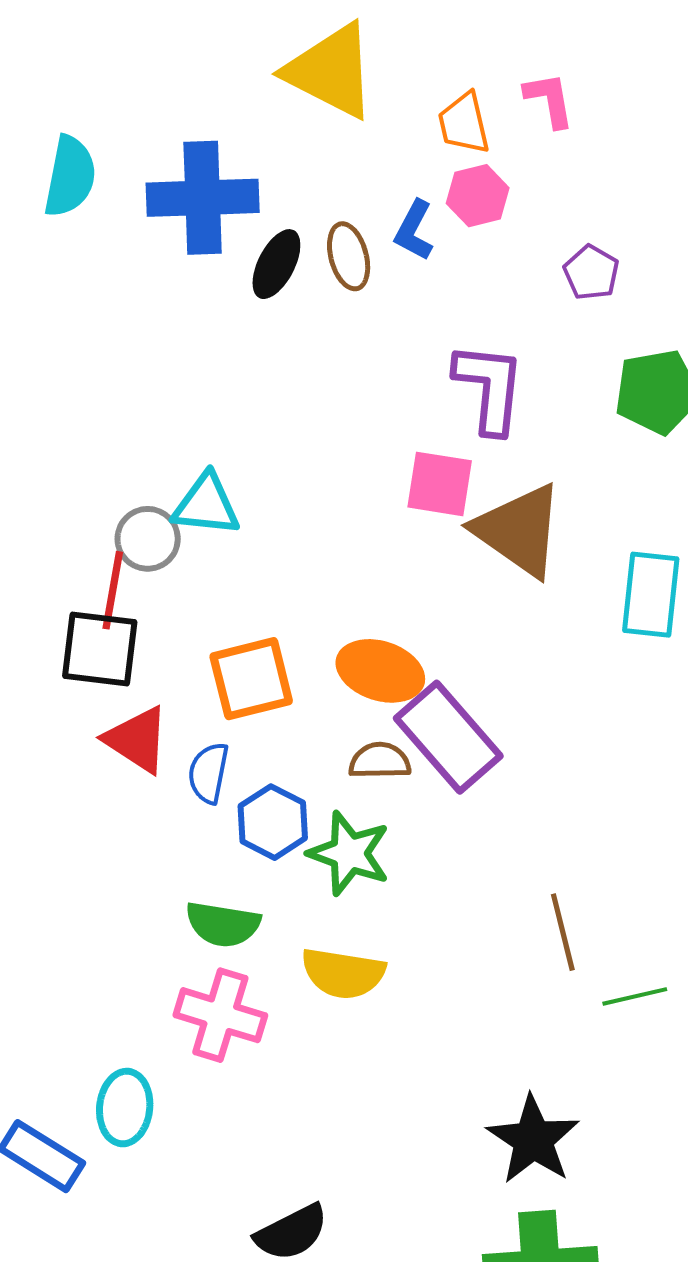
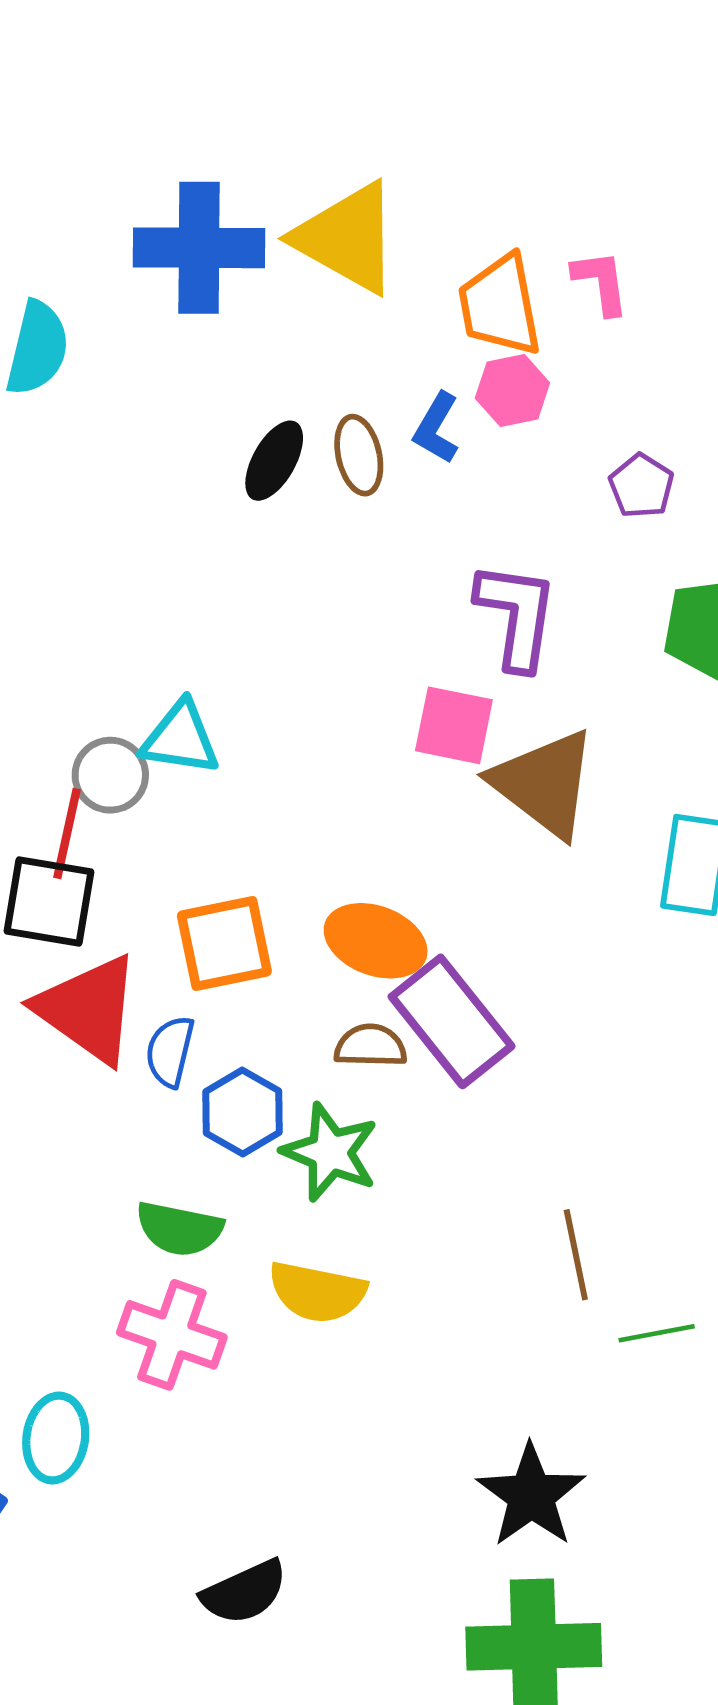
orange trapezoid: (464, 123) -> (500, 305), size x1.4
blue cross: (203, 198) -> (199, 248), moved
red triangle: (137, 740) -> (88, 1009), size x1.4

